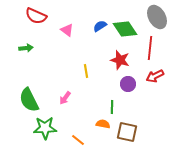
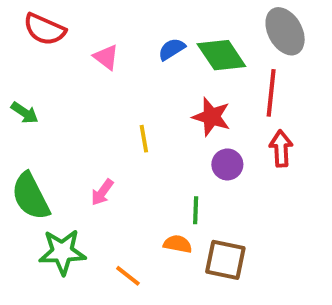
green arrow: (26, 48) -> (25, 113), moved, turned 40
red arrow: (155, 76) -> (281, 149), turned 114

